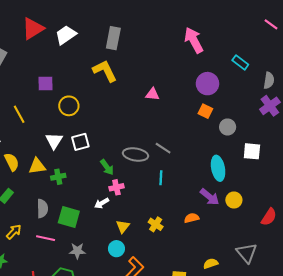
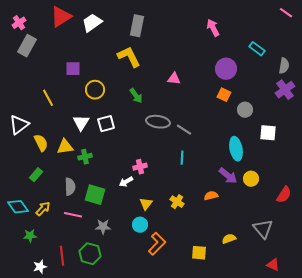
pink arrow: (194, 40) -> (213, 28), size x0.7
gray ellipse: (136, 154) -> (158, 122), moved
green arrow: (107, 167) -> (136, 96), moved

